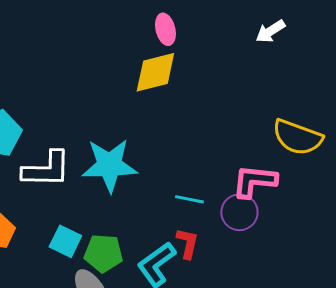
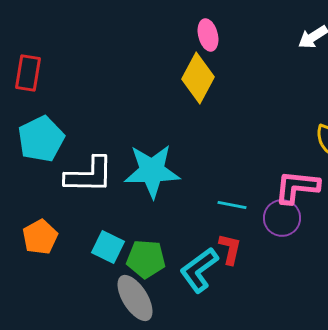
yellow diamond: (155, 72) -> (198, 78), turned -48

